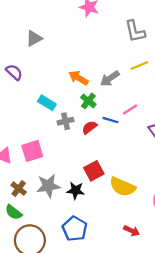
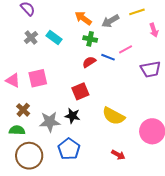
green cross: (88, 101) -> (90, 39), turned -32
gray cross: (66, 121) -> (31, 37), moved, turned -32
red square: (94, 171) -> (80, 91), moved
gray star: (48, 186) -> (50, 122), moved
green semicircle: (14, 212) -> (17, 130), turned 140

